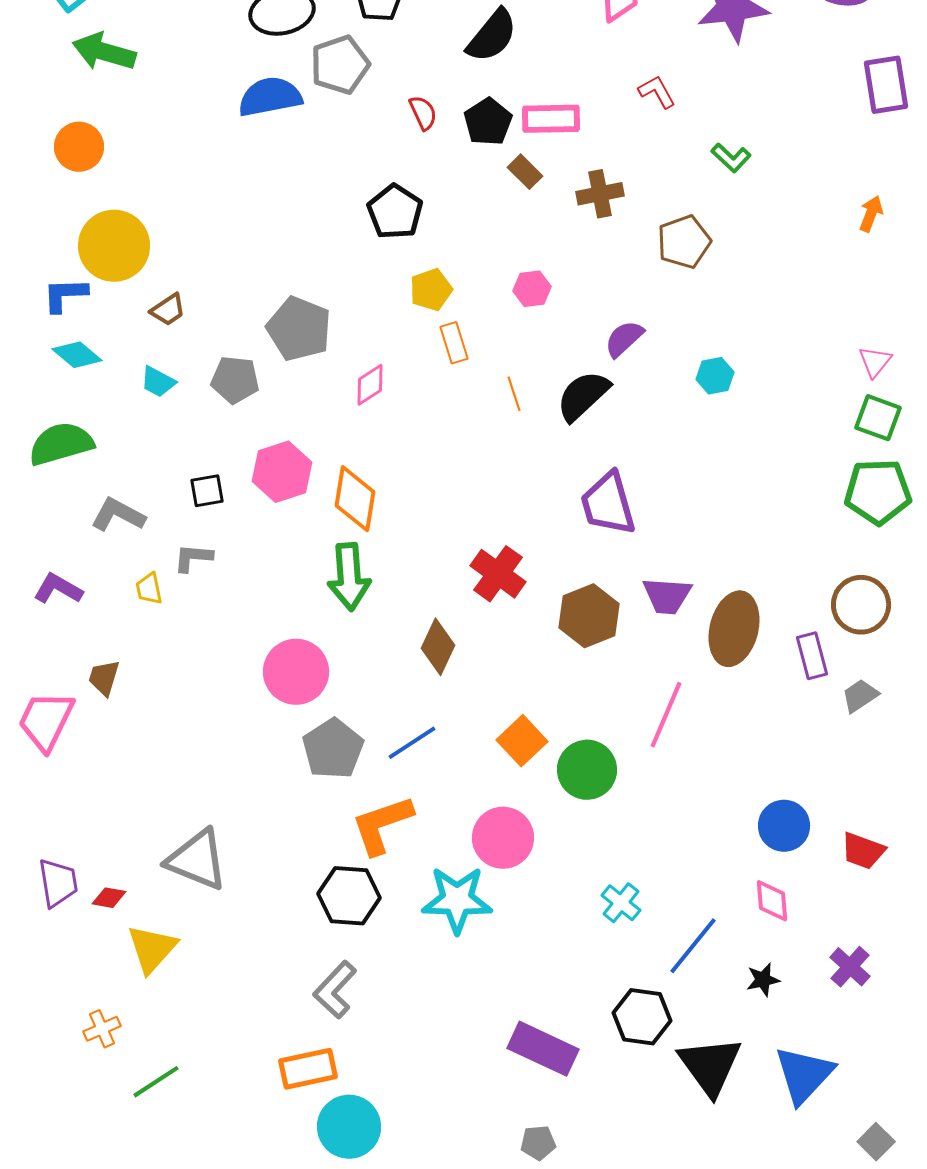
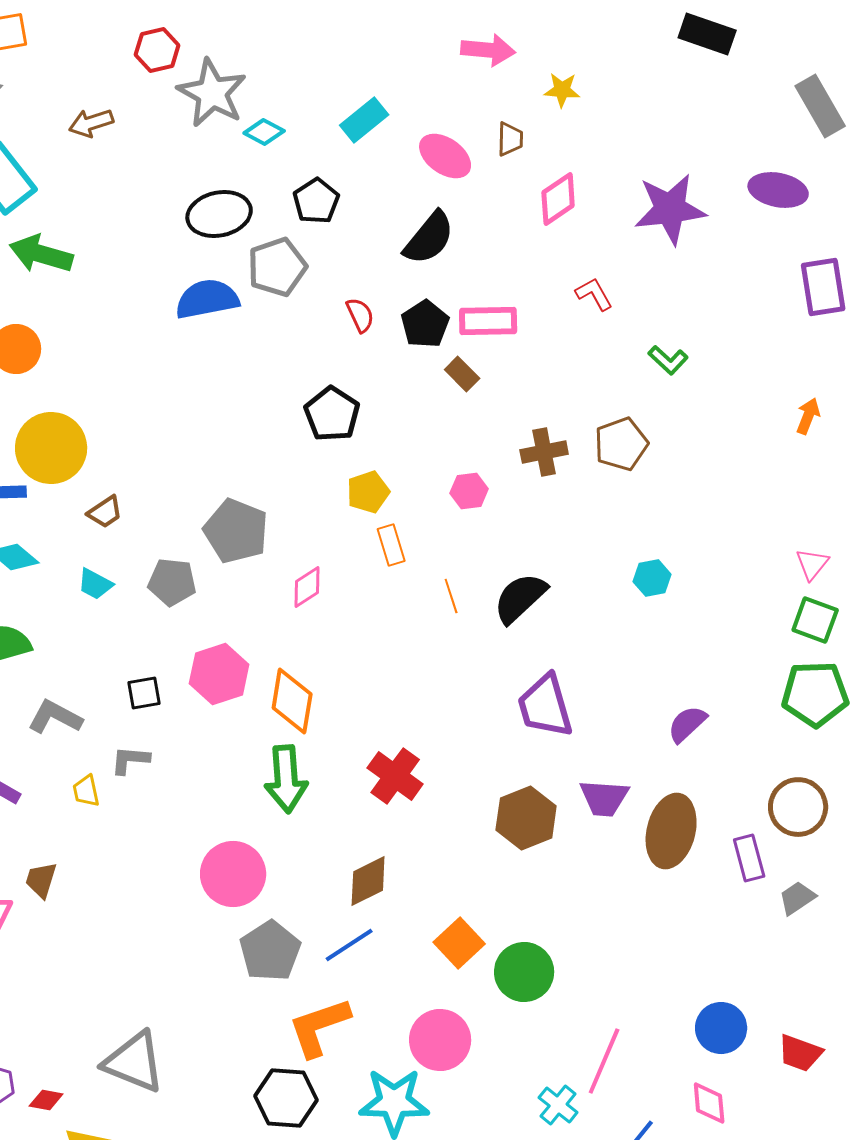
brown cross: (600, 194) -> (544, 452), moved
purple semicircle: (624, 339) -> (687, 724), moved
red cross: (498, 574) -> (395, 776), moved
brown diamond: (438, 647) -> (368, 881), moved, turned 38
pink line: (666, 715) -> (604, 1061), moved

